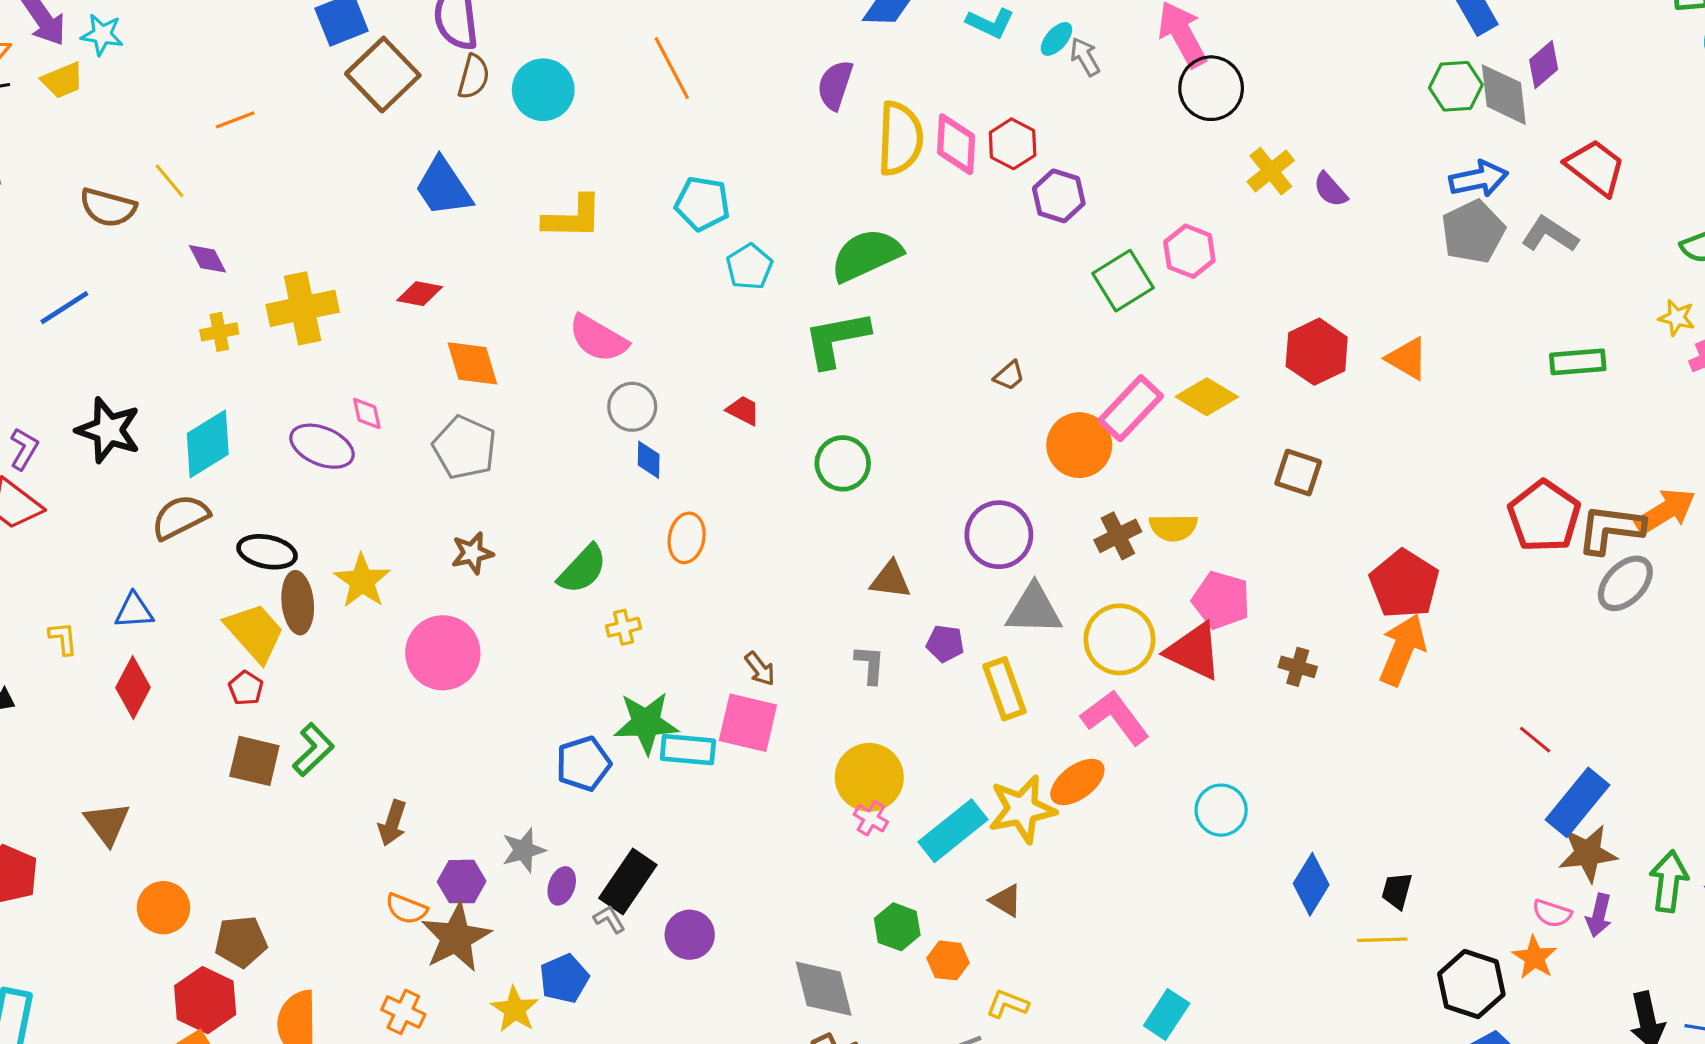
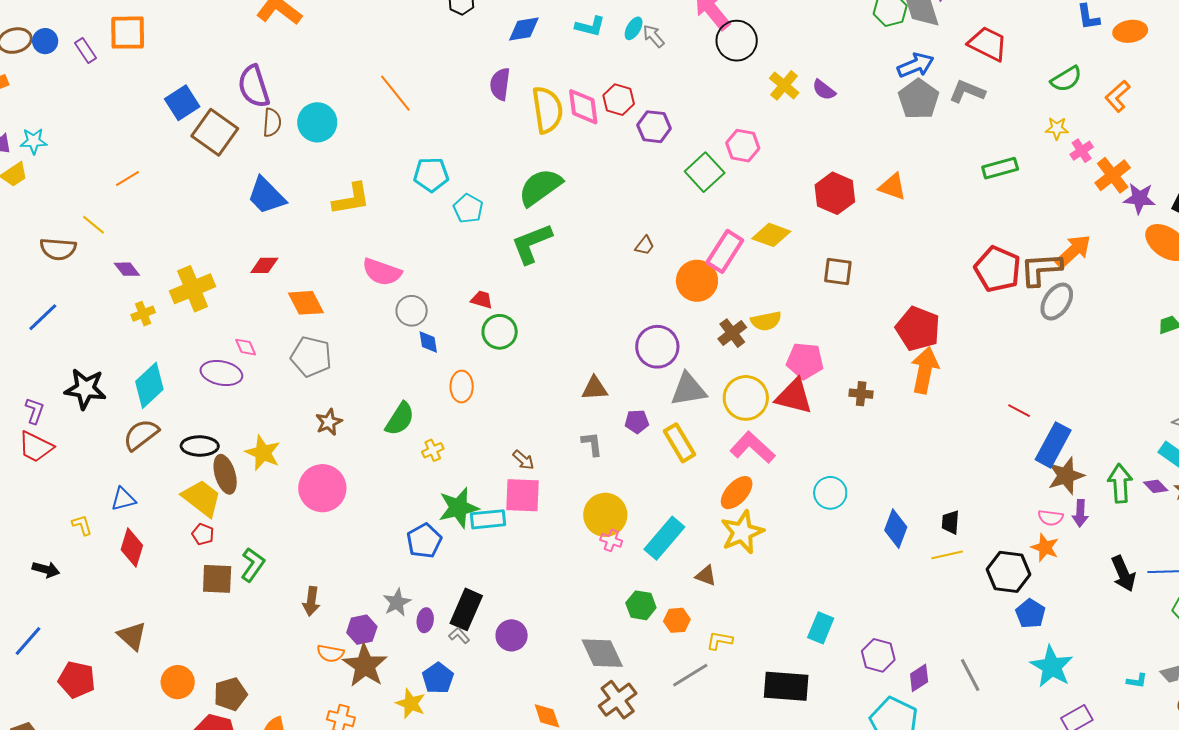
green circle: (843, 463) -> (500, 332), moved
yellow star: (1022, 809) -> (742, 532), moved

